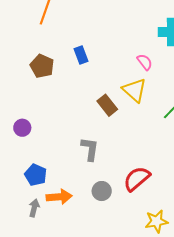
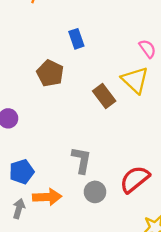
brown pentagon: (42, 66) -> (50, 73), moved
gray L-shape: (90, 149) -> (81, 160), moved
blue pentagon: (36, 175) -> (22, 172), turned 30

